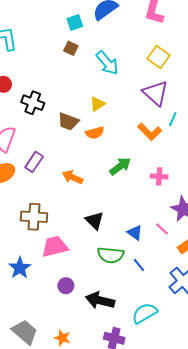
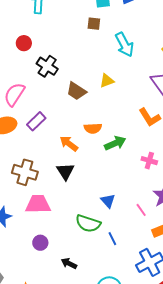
brown square: (71, 48) -> (94, 24), turned -32
orange semicircle: (95, 133) -> (93, 128), moved
black triangle: (95, 221) -> (65, 171), moved
blue triangle: (135, 233) -> (108, 201), moved
black arrow: (100, 300) -> (69, 263), size x0.6

